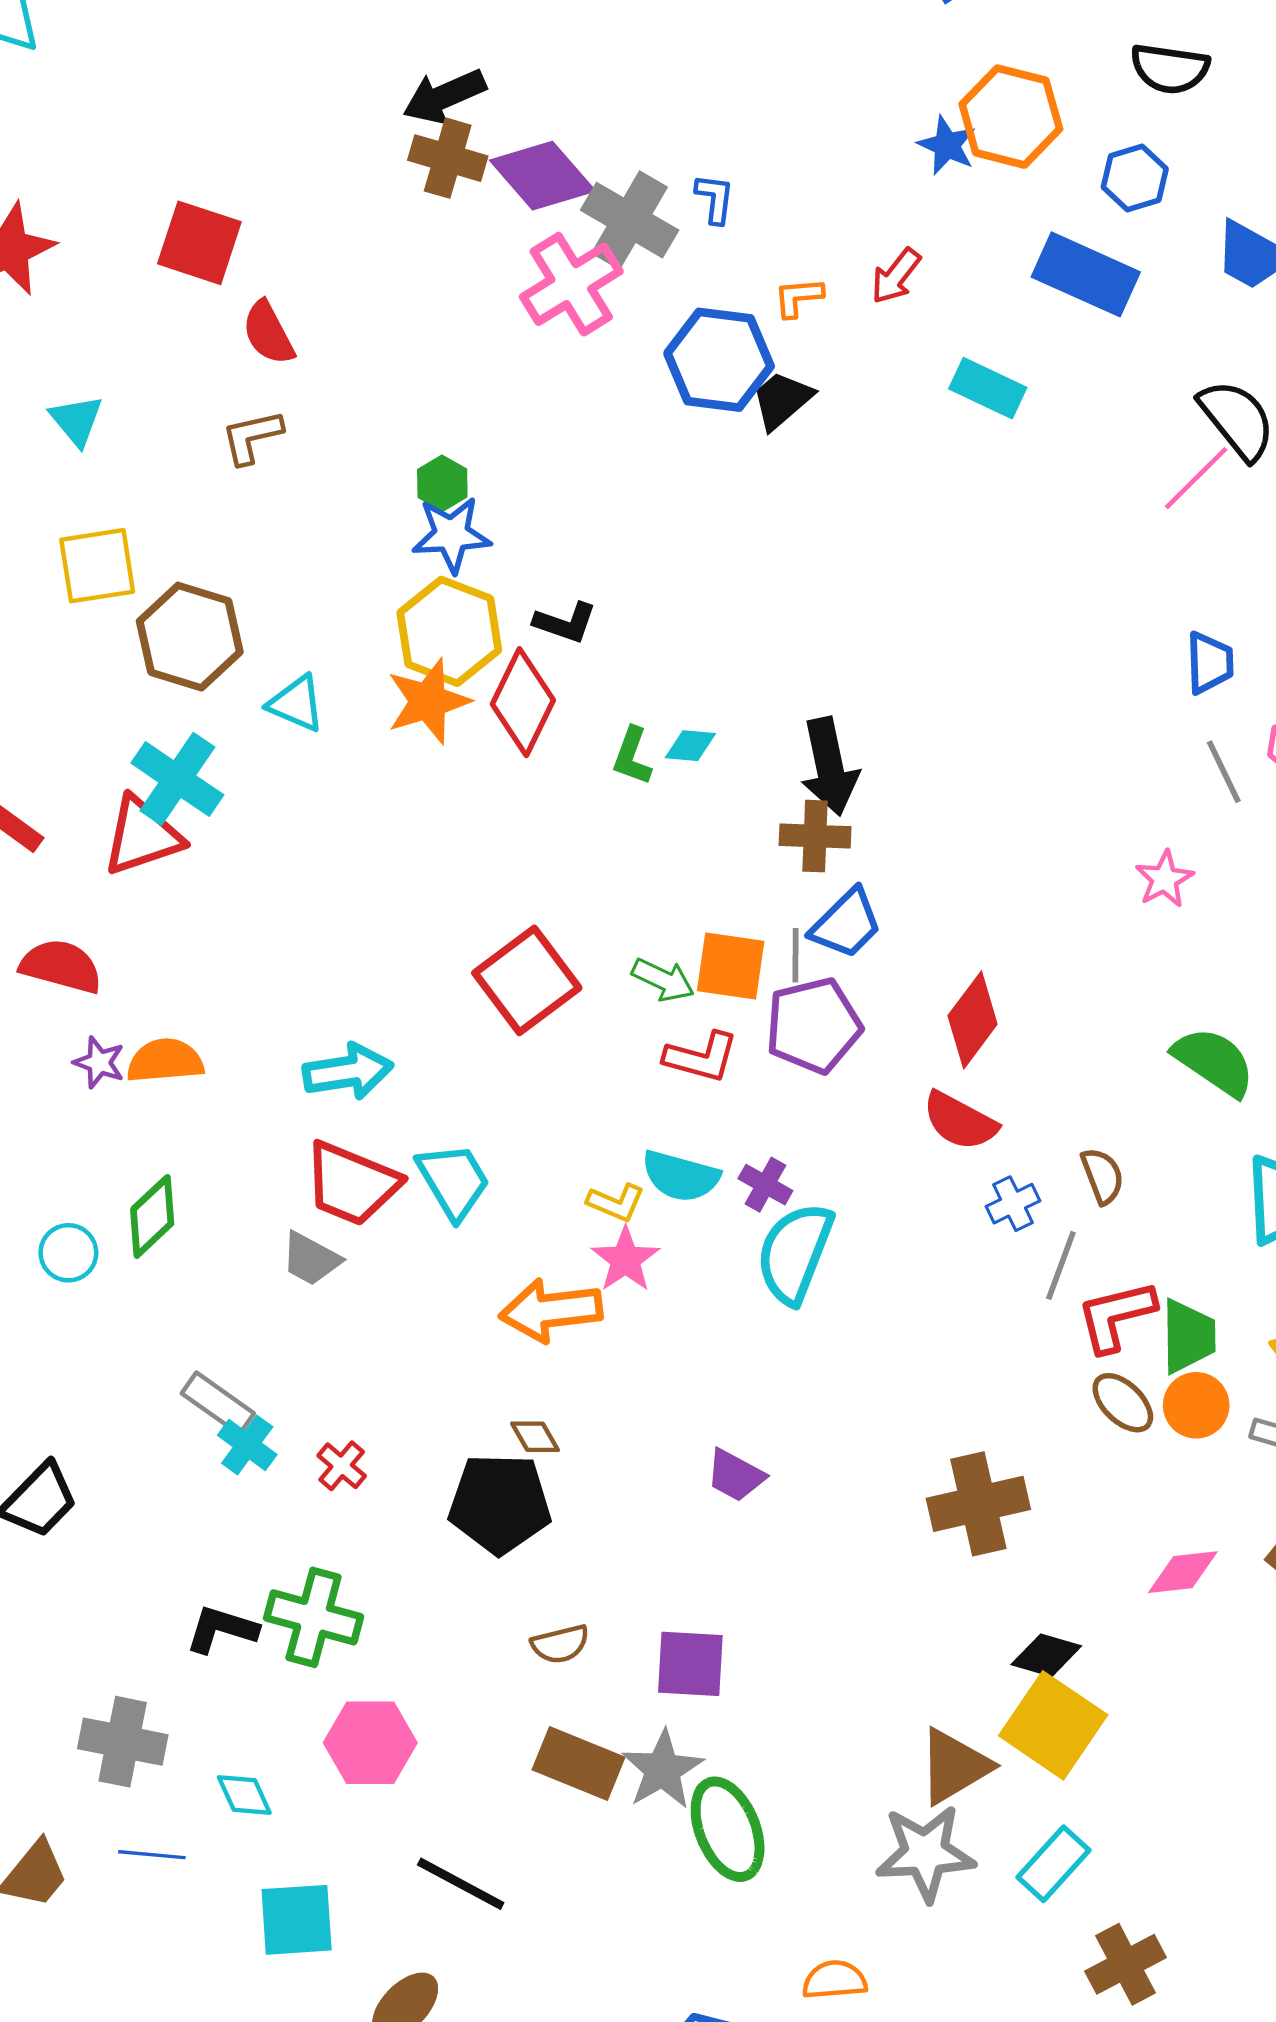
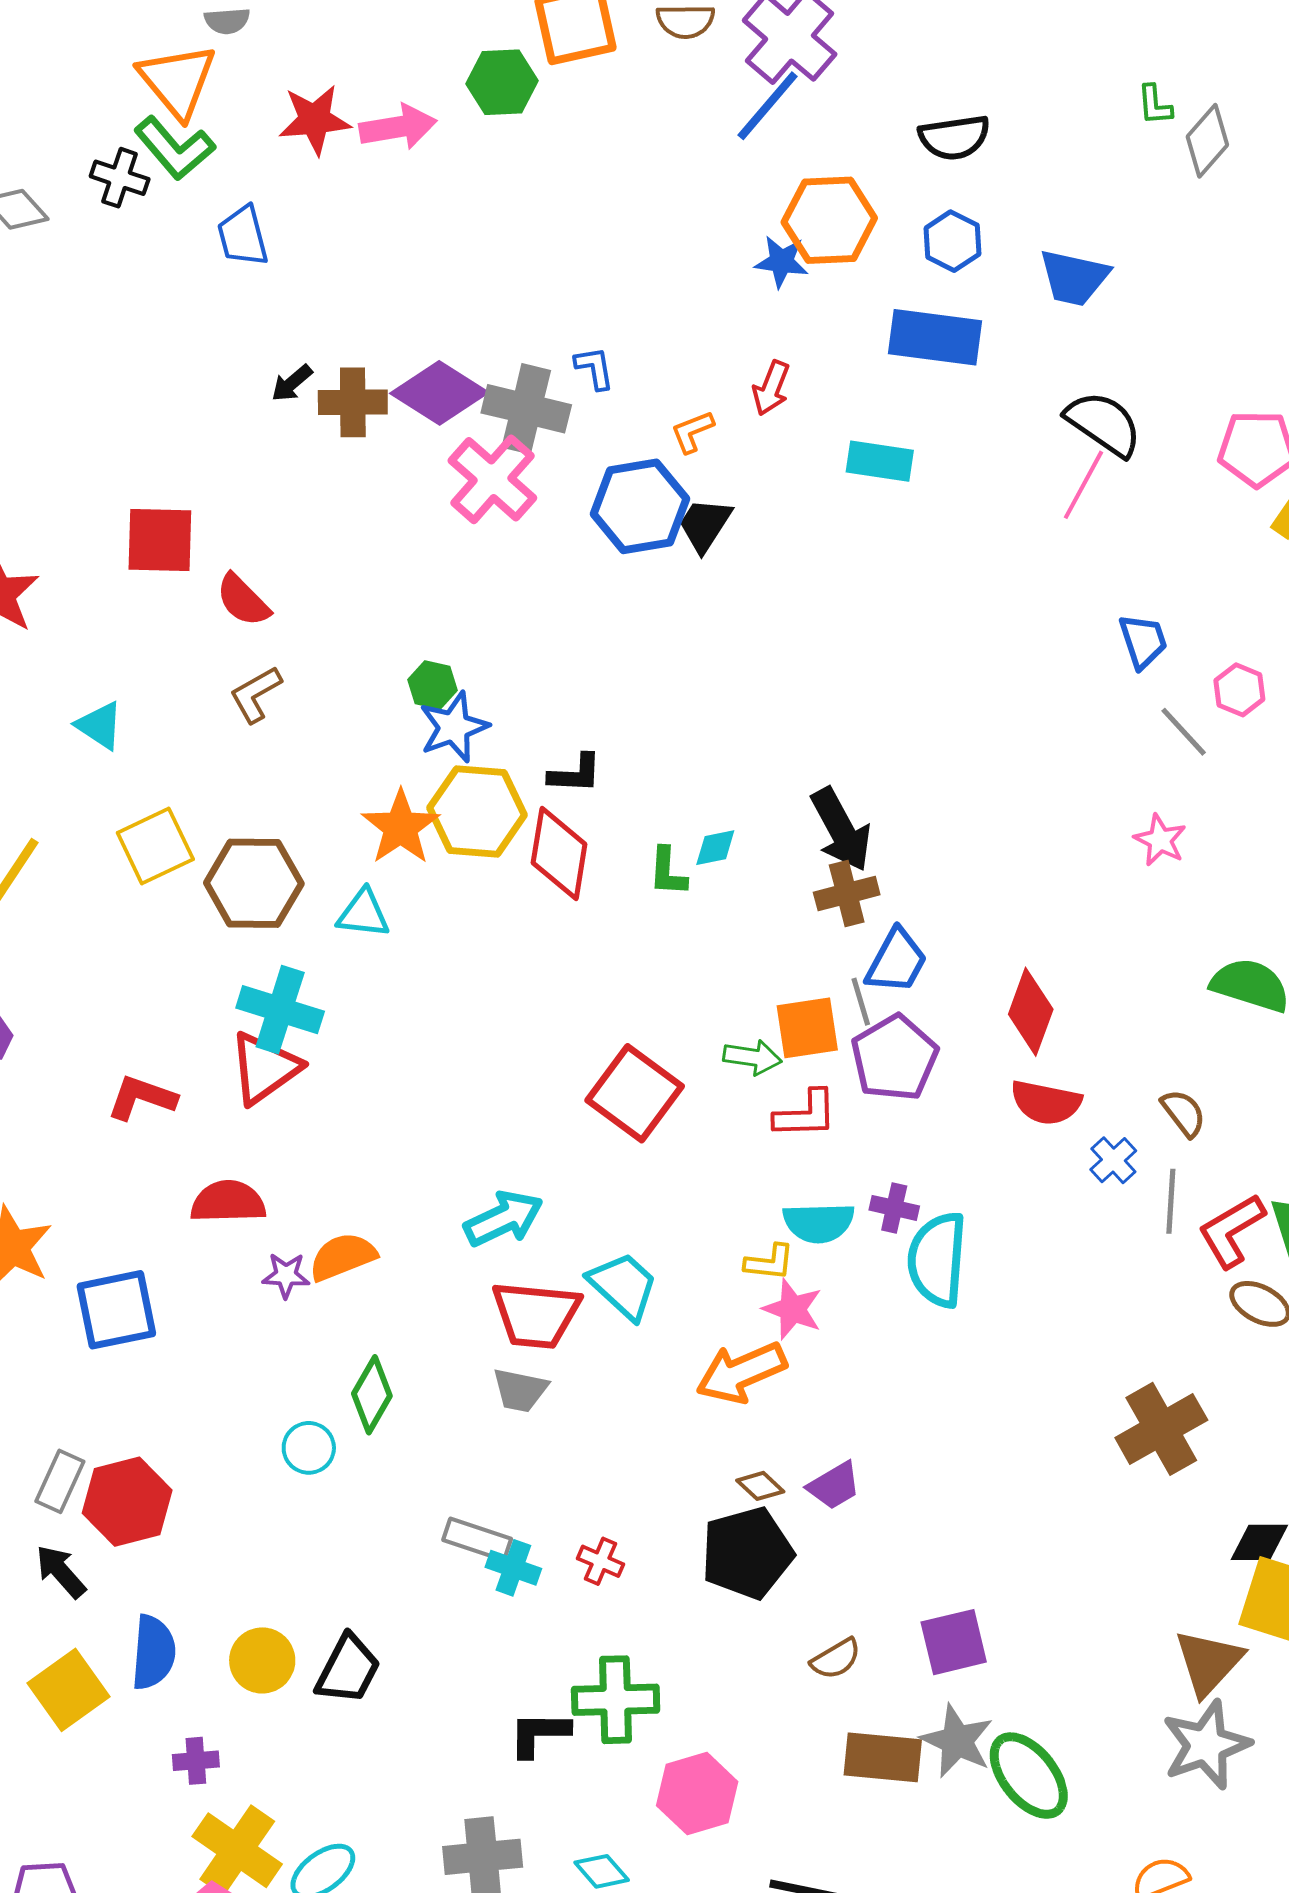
black arrow: (444, 96) -> (292, 383), moved, size x0.6
orange star: (428, 701) -> (401, 827), moved
purple trapezoid: (735, 1475) -> (834, 1486), moved, turned -42

